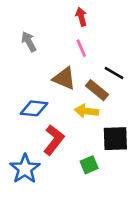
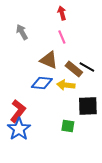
black line: (114, 73) -> (87, 67), moved
blue diamond: (34, 108) -> (42, 83), moved
red L-shape: (54, 140) -> (18, 111), moved
green square: (89, 165) -> (68, 126), turned 32

